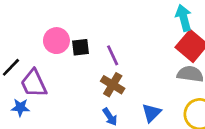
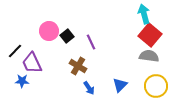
black square: (81, 47) -> (67, 36), turned -32
brown cross: (113, 85) -> (78, 66), moved

